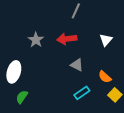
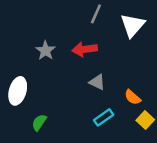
white triangle: (106, 40) -> (133, 25), moved, size x1.5
green semicircle: (22, 97) -> (39, 122), moved

